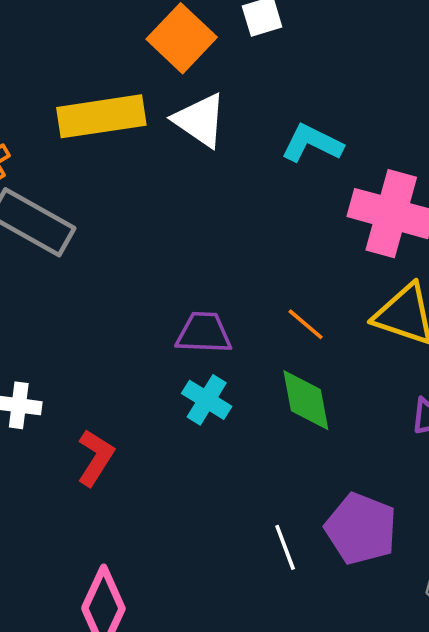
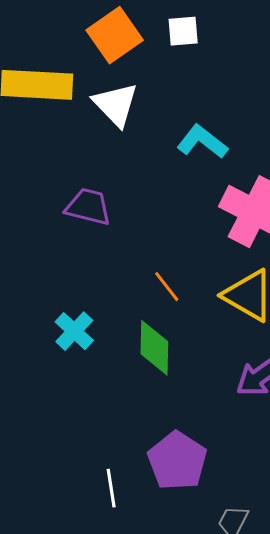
purple trapezoid: (204, 333) -> (88, 207), moved
white line: (285, 547) -> (111, 488), moved

